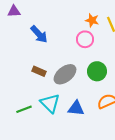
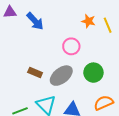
blue arrow: (39, 34) -> (35, 21), moved
pink circle: (85, 39) -> (71, 46), moved

